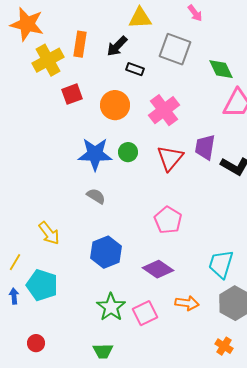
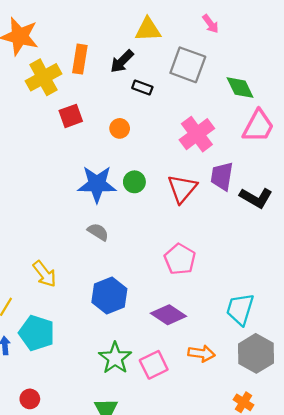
orange circle: (115, 105) -> (120, 128), size x0.6
pink cross: (164, 110) -> (197, 134), moved

